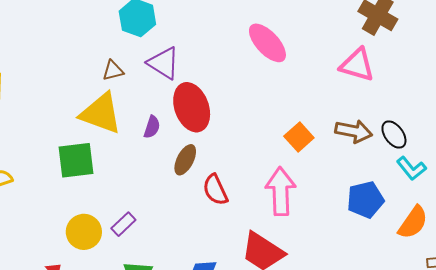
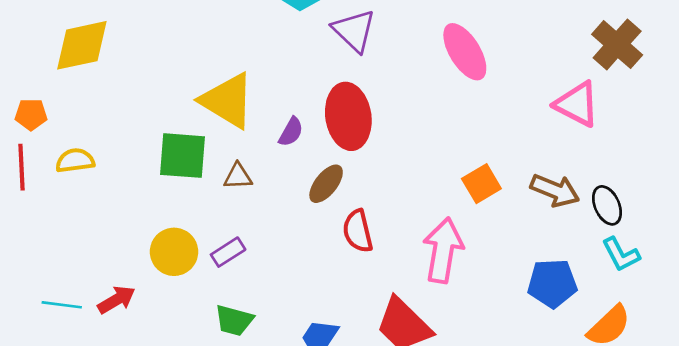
purple triangle: (164, 63) -> (354, 31), moved
brown triangle: (113, 70) -> (238, 176), moved

